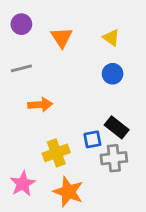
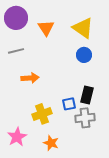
purple circle: (21, 24) -> (16, 18), size x1.5
yellow triangle: (111, 38) -> (83, 28), size x1.6
black rectangle: (117, 127) -> (87, 95), turned 66
orange star: (68, 192) -> (51, 143), size x0.7

